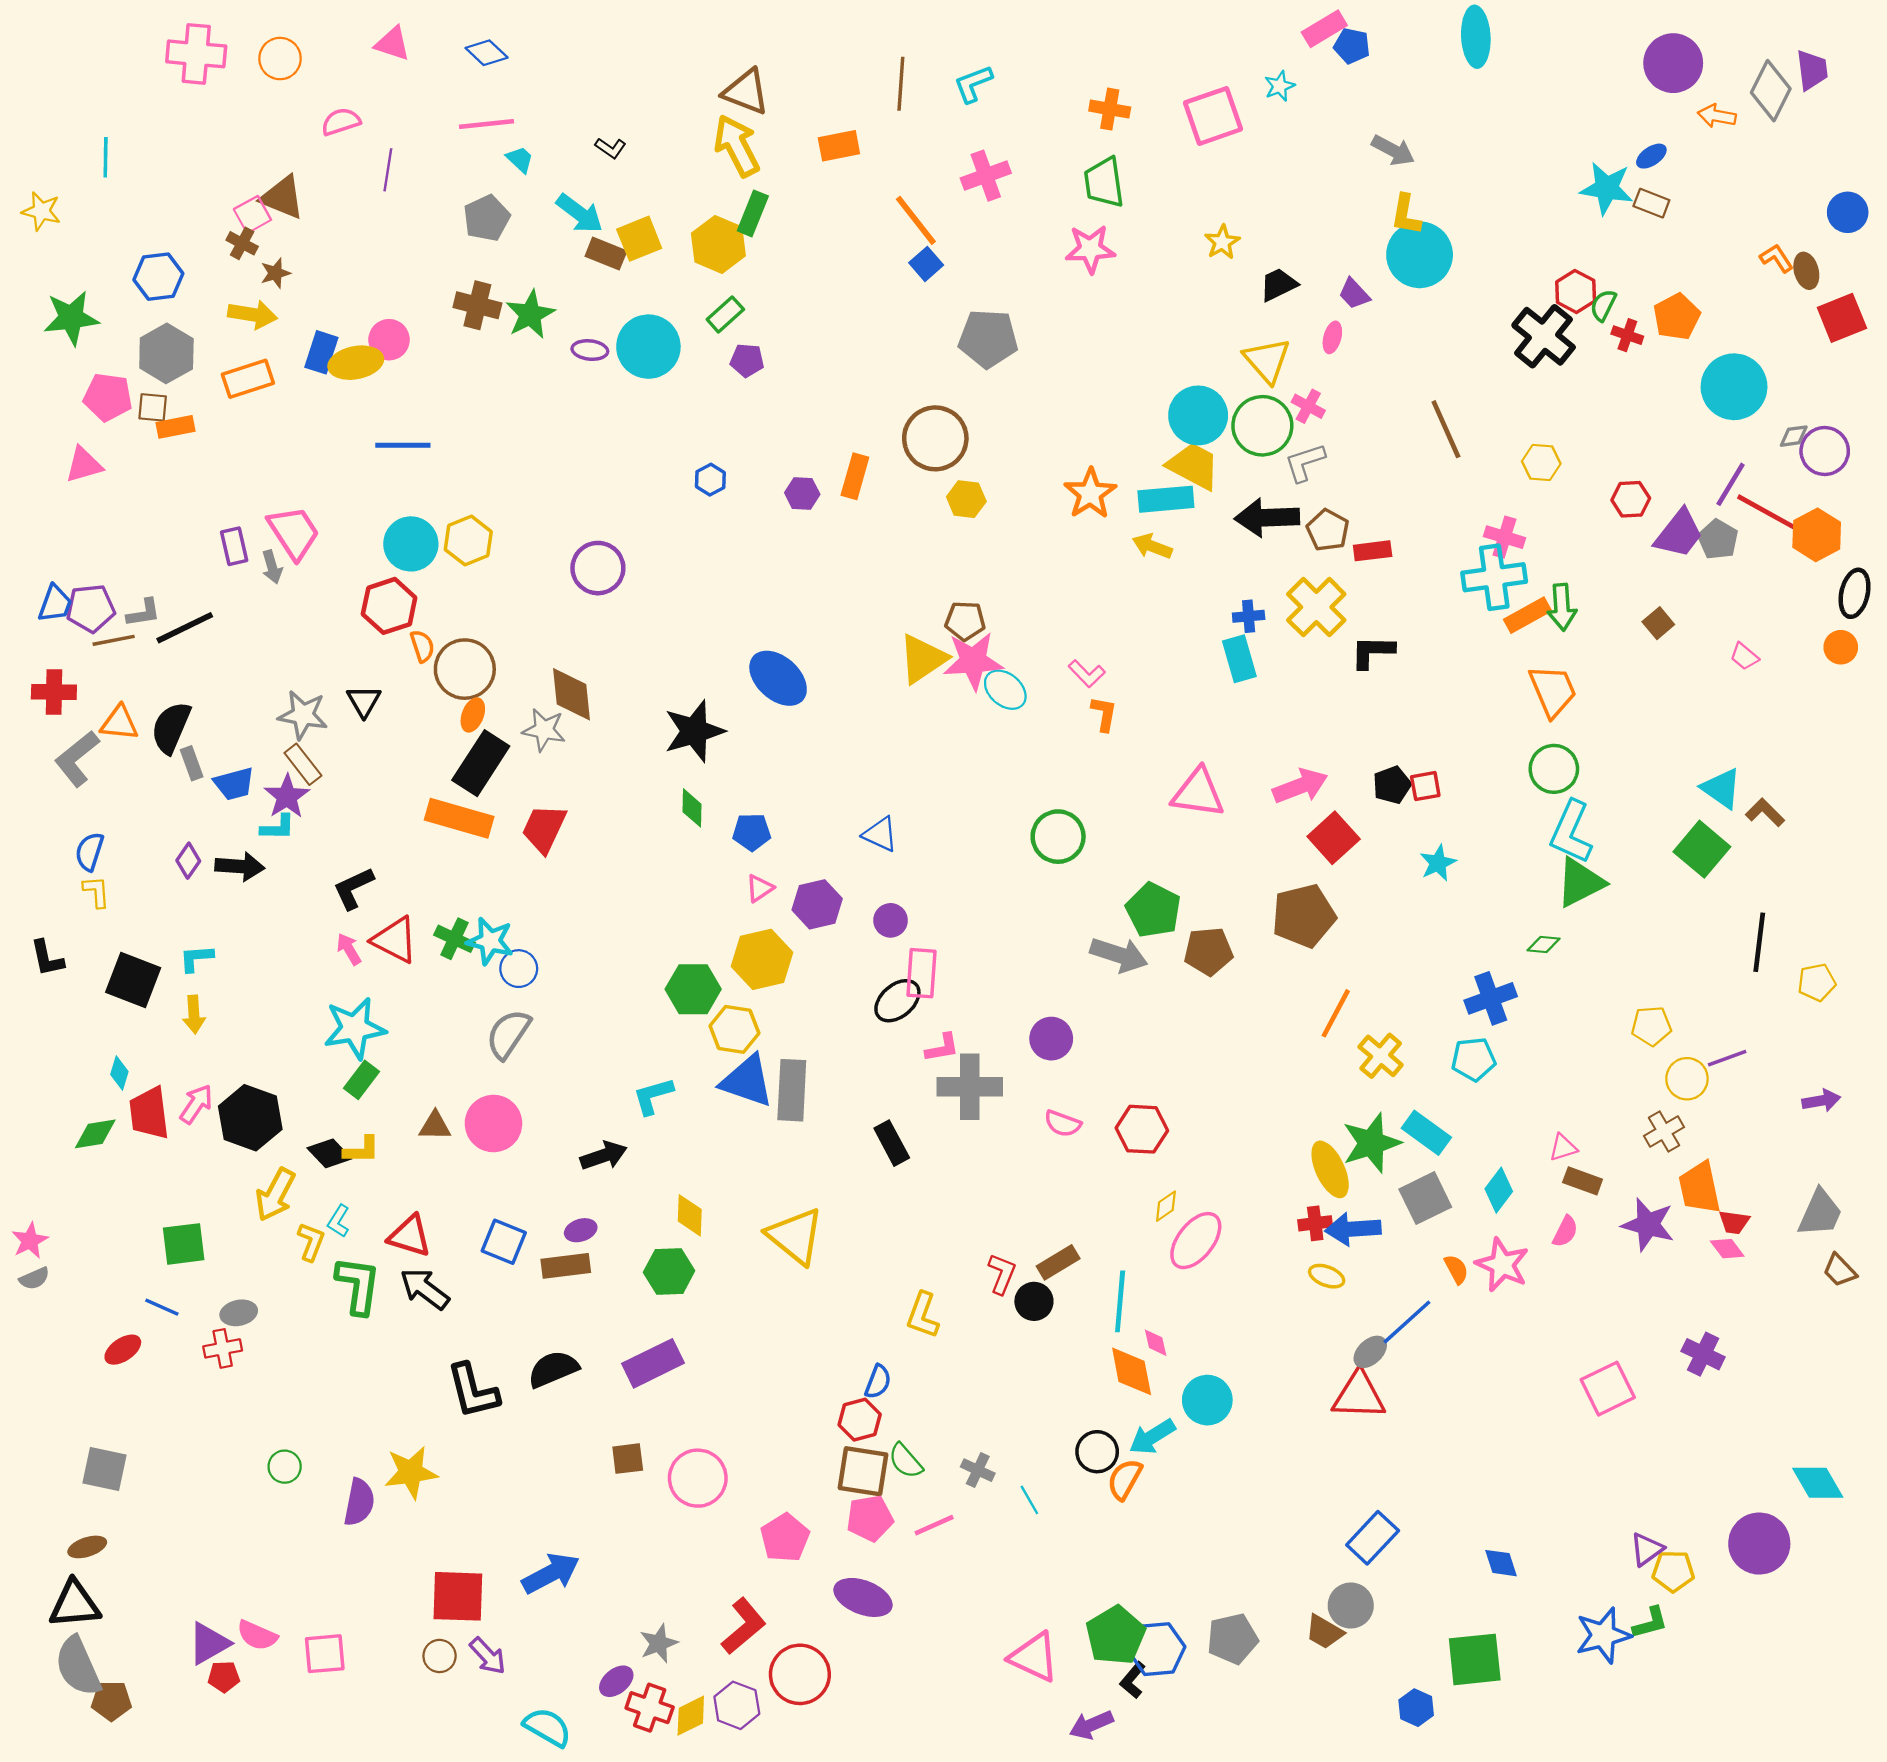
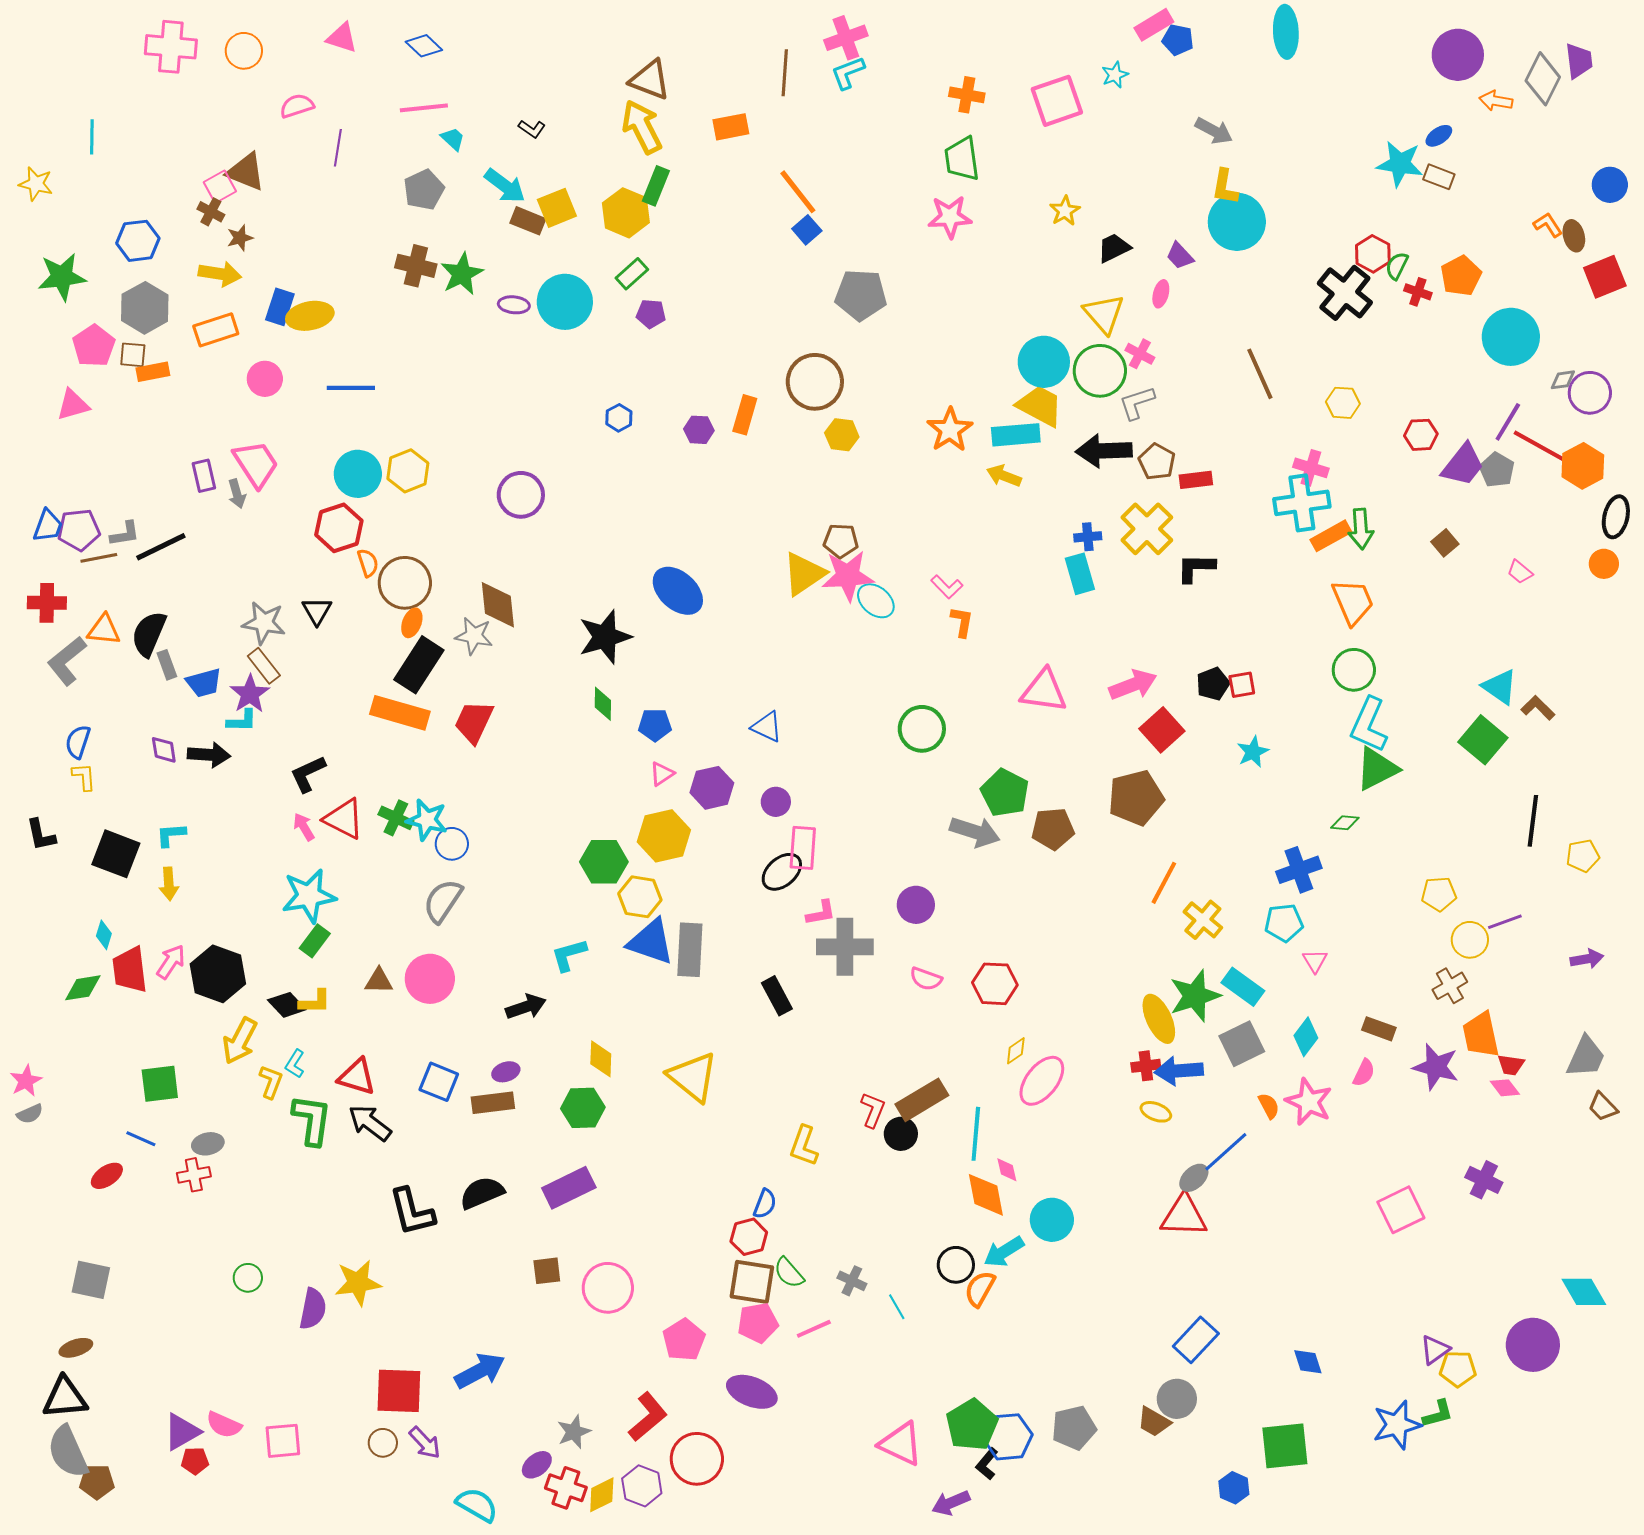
pink cross: (986, 176) -> (846, 38), moved
pink circle: (389, 340) -> (265, 379), moved
pink pentagon: (108, 397) -> (94, 346), turned 30
purple diamond: (188, 861) -> (164, 750), turned -44
pink triangle: (1563, 1148) -> (1315, 961), moved, turned -44
brown rectangle: (1058, 1262) -> (922, 1100), size x1.4

